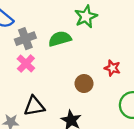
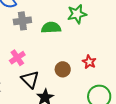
pink cross: (26, 63) -> (17, 58), moved
black triangle: (34, 106) -> (30, 79), moved, turned 42

